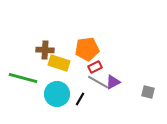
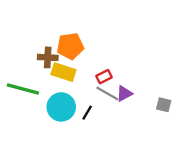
orange pentagon: (87, 49) -> (70, 46), moved

